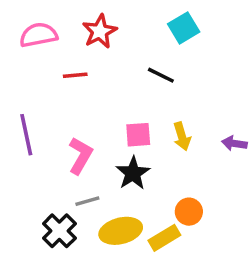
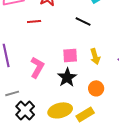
gray line: (87, 201) -> (12, 93), moved
orange circle: (189, 212) -> (96, 88), moved

